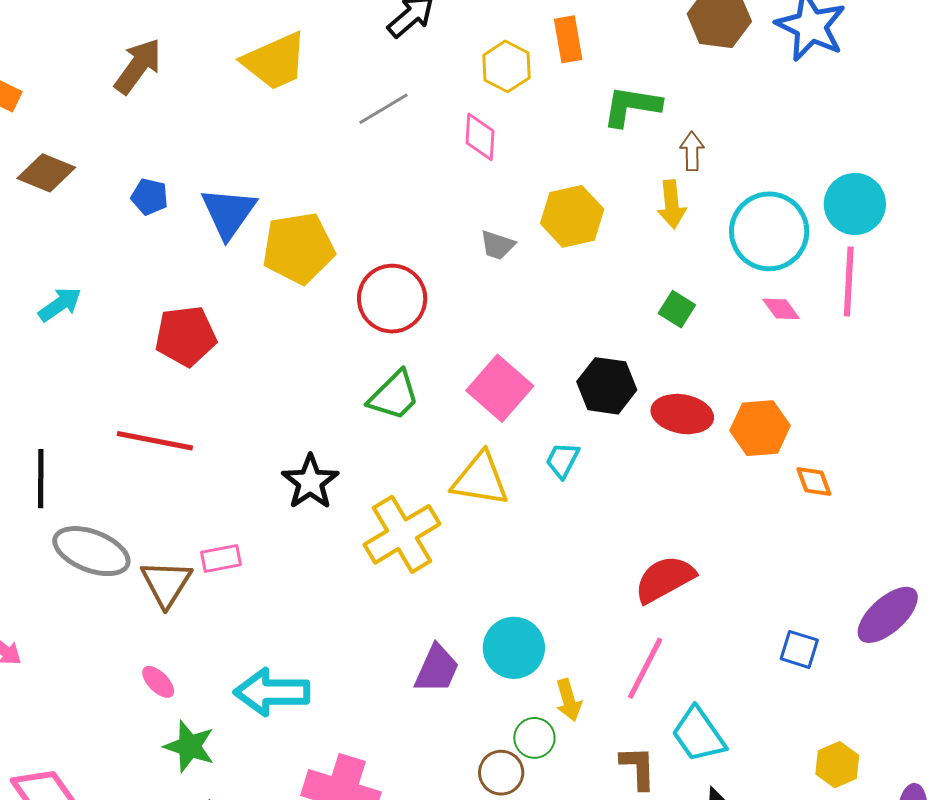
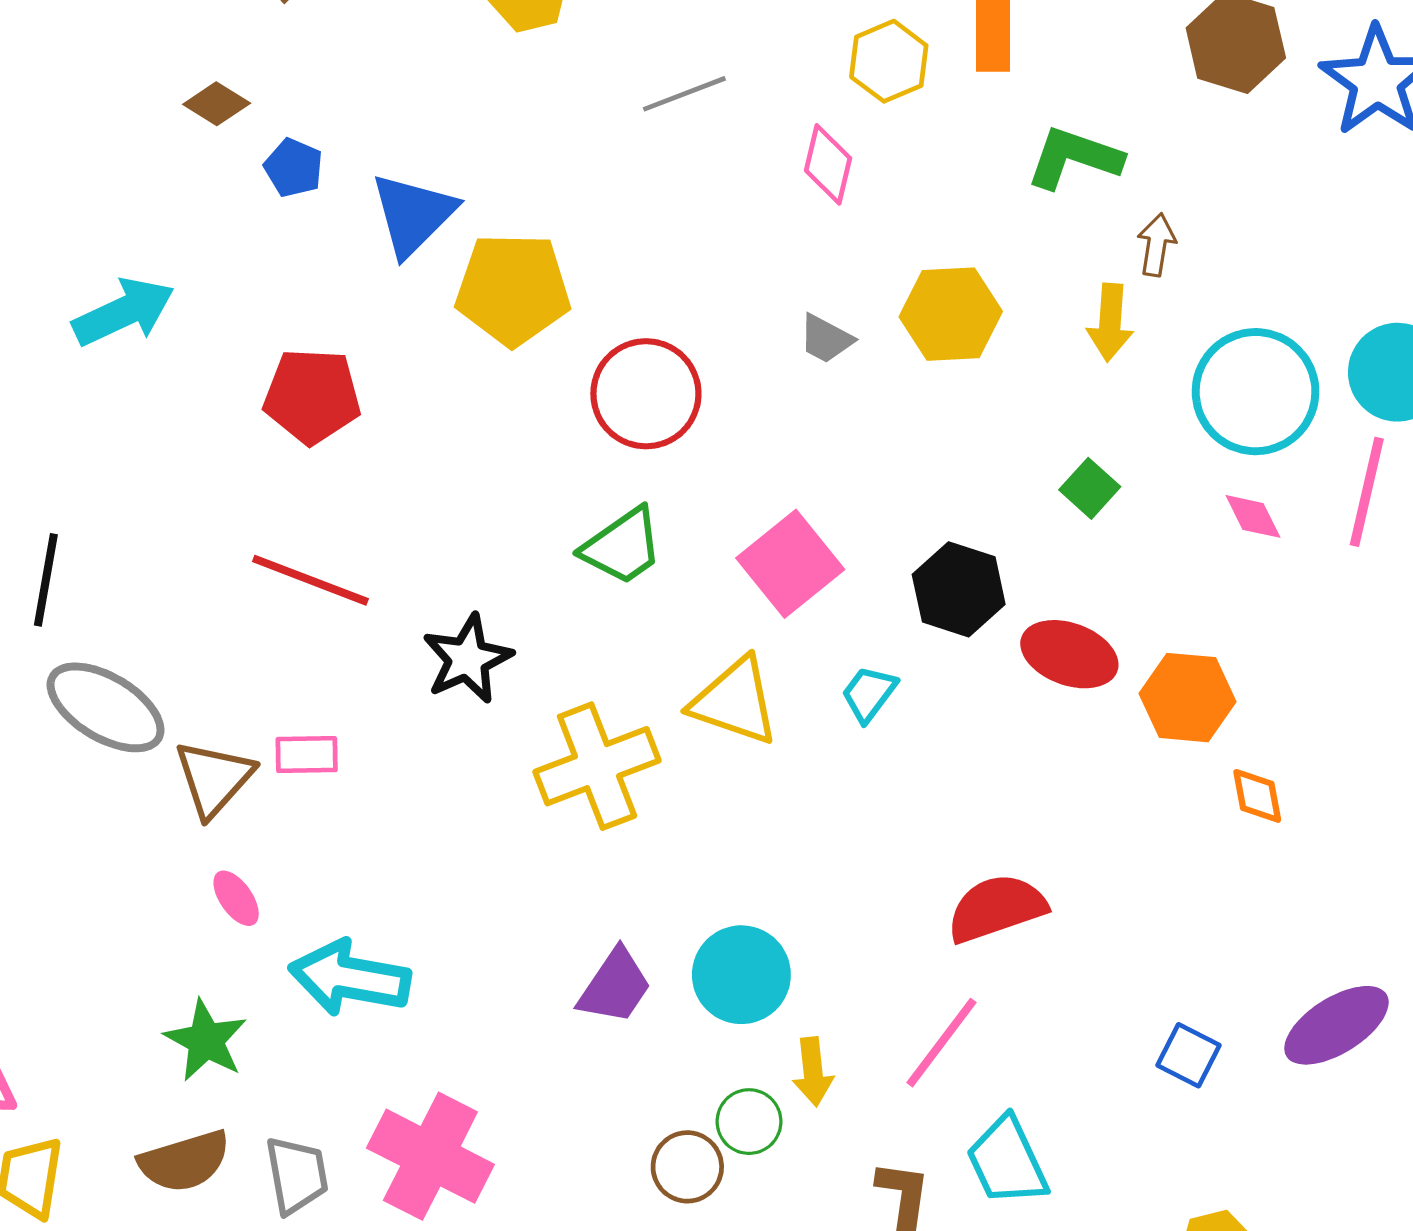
brown diamond: (46, 173) -> (217, 104), moved, size x0.7
cyan arrow: (60, 304) -> (124, 312), size x1.4
red line: (155, 441) -> (310, 580), moved
pink ellipse: (158, 682) -> (236, 898), moved

